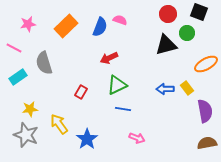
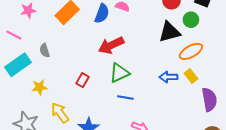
red arrow: (109, 58) -> (111, 45), size x1.4
gray semicircle: (44, 63) -> (45, 50), size x0.6
orange ellipse: (206, 64) -> (191, 51), moved
cyan rectangle: (18, 77) -> (18, 65), size x1.4
yellow star: (30, 109) -> (39, 87), moved

